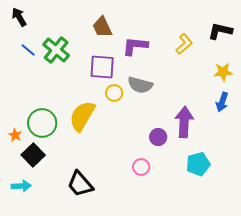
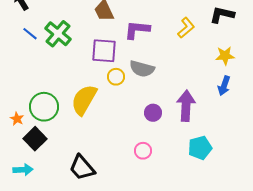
purple circle: (158, 137) -> (153, 113), moved

